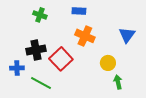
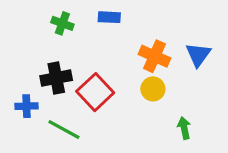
blue rectangle: (79, 11) -> (109, 17), moved
orange cross: (85, 36) -> (154, 56), moved
yellow circle: (108, 63) -> (153, 89), moved

